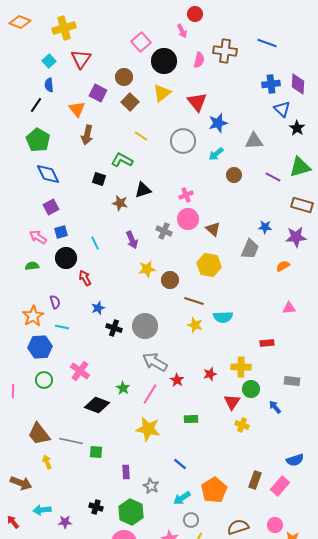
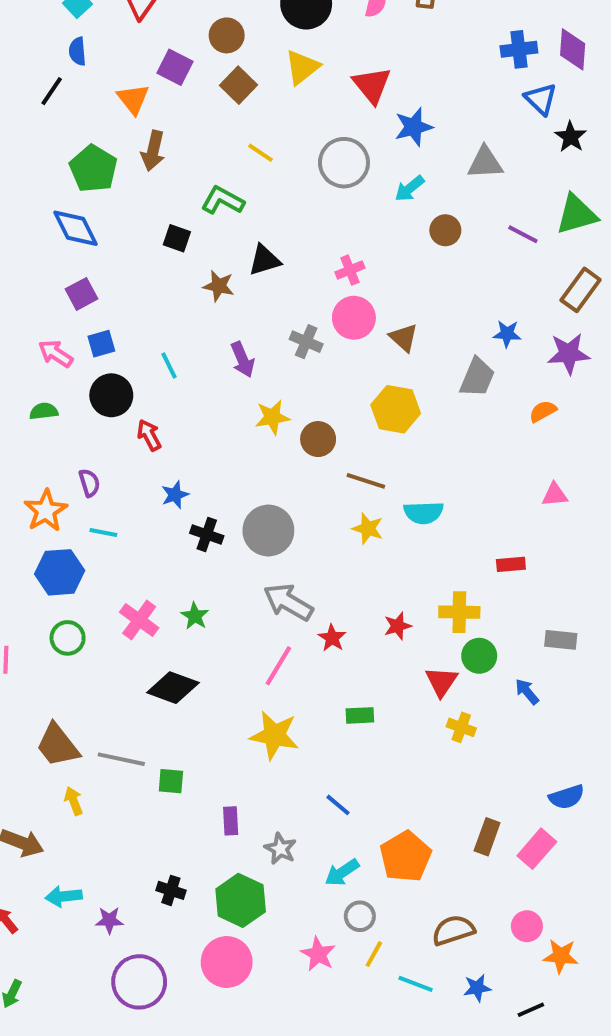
green pentagon: (38, 140) -> (93, 169), moved
brown rectangle: (302, 205) -> (581, 290), turned -70
green star: (123, 388) -> (195, 616), moved

